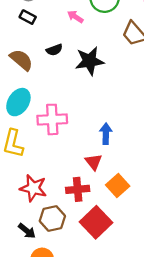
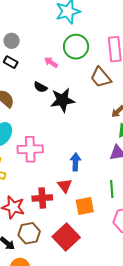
black semicircle: (54, 50) -> (40, 87), moved, turned 48
orange square: (118, 185) -> (85, 206), turned 30
red cross: (78, 189) -> (42, 198), moved

